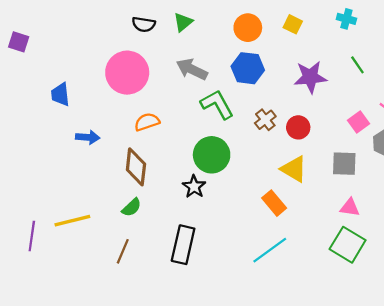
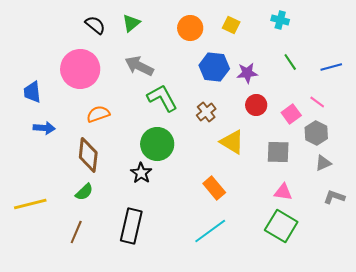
black semicircle: (144, 24) -> (95, 25), turned -150
blue hexagon: (248, 68) -> (214, 67), moved
purple star: (310, 77) -> (247, 73), size x0.7
blue trapezoid: (60, 95) -> (32, 92), moved
red circle: (298, 127) -> (256, 105), moved
yellow triangle: (294, 169) -> (232, 142), moved

